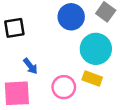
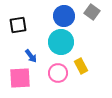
cyan circle: (96, 49) -> (61, 42), moved
yellow rectangle: (92, 78) -> (81, 66), turned 42

